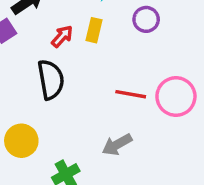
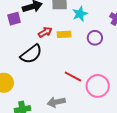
yellow rectangle: (94, 30) -> (64, 34), turned 56
black semicircle: (51, 79) -> (31, 54), turned 45

